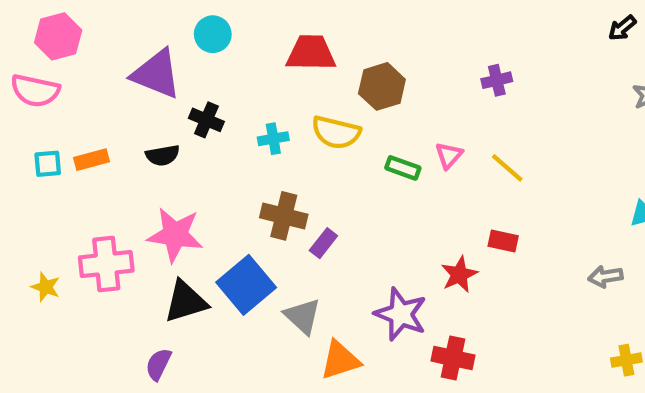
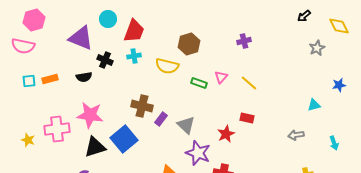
red trapezoid: (311, 53) -> (134, 31), moved, turned 110
cyan cross: (273, 139) -> (134, 56), moved
gray triangle: (303, 316) -> (186, 125), moved

